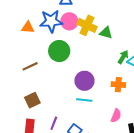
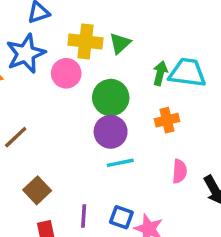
pink circle: (69, 21) -> (66, 73), moved
green triangle: (106, 33) -> (120, 43), turned -40
green circle: (59, 51) -> (111, 98), moved

